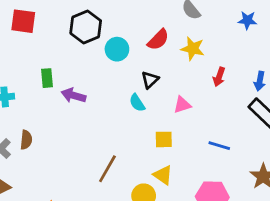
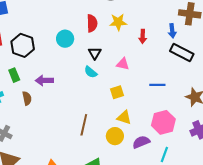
black hexagon: (86, 27) -> (23, 45), moved
red semicircle: (158, 40) -> (92, 23), turned -30
green rectangle: (47, 78) -> (14, 75), moved
pink triangle: (182, 105) -> (123, 64), turned 48
brown semicircle: (26, 140) -> (27, 98), moved

